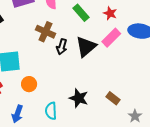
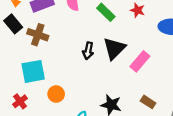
brown cross: (45, 32) -> (38, 35), moved
pink rectangle: (111, 38) -> (140, 61), moved

